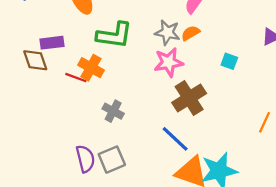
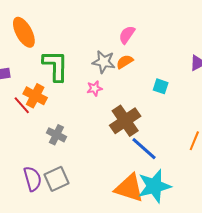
green L-shape: (114, 35) -> (55, 66), turned -96
pink star: (169, 62) -> (95, 88), moved, size x0.6
red line: (76, 78) -> (22, 105), turned 30
blue line: (175, 139) -> (144, 149), moved

